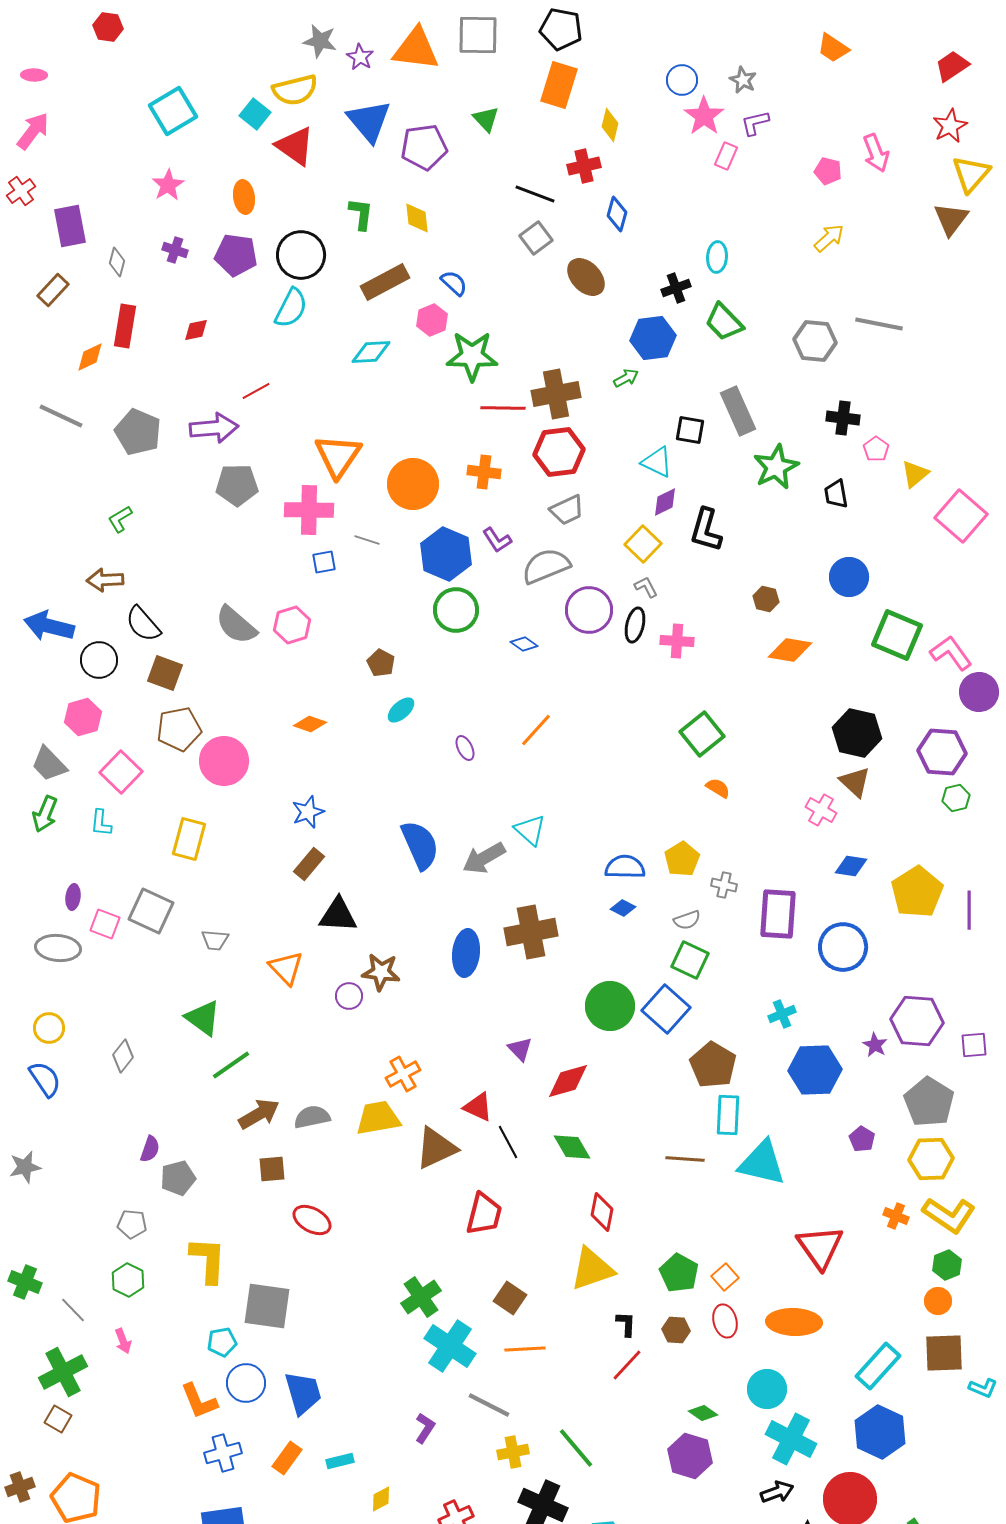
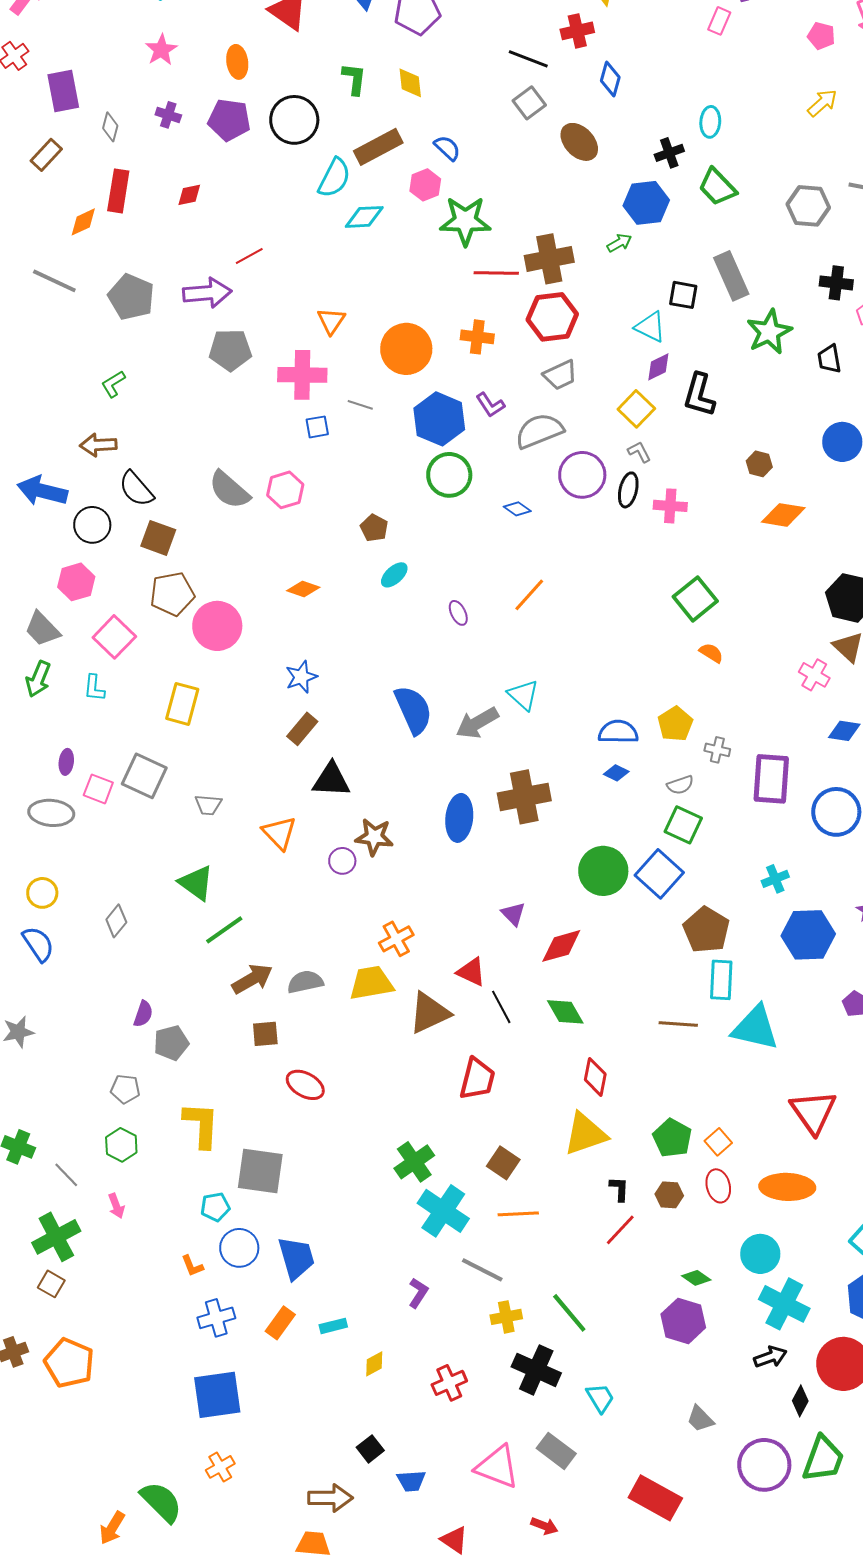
cyan semicircle: (291, 308) -> (334, 178), moved
orange triangle: (338, 456) -> (331, 321), size x0.6
orange L-shape: (199, 1401) -> (192, 1266), size x0.6

